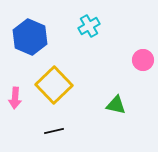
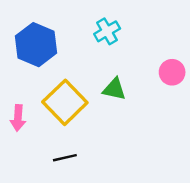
green triangle: (116, 105) -> (114, 89), moved

